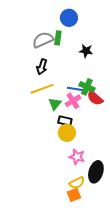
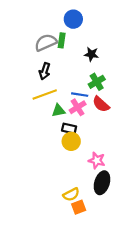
green cross: (87, 87) -> (97, 82), moved, turned 35
green triangle: (55, 104) -> (58, 111), turned 40
pink star: (77, 157) -> (97, 160), moved
yellow semicircle: (77, 183) -> (71, 194), moved

